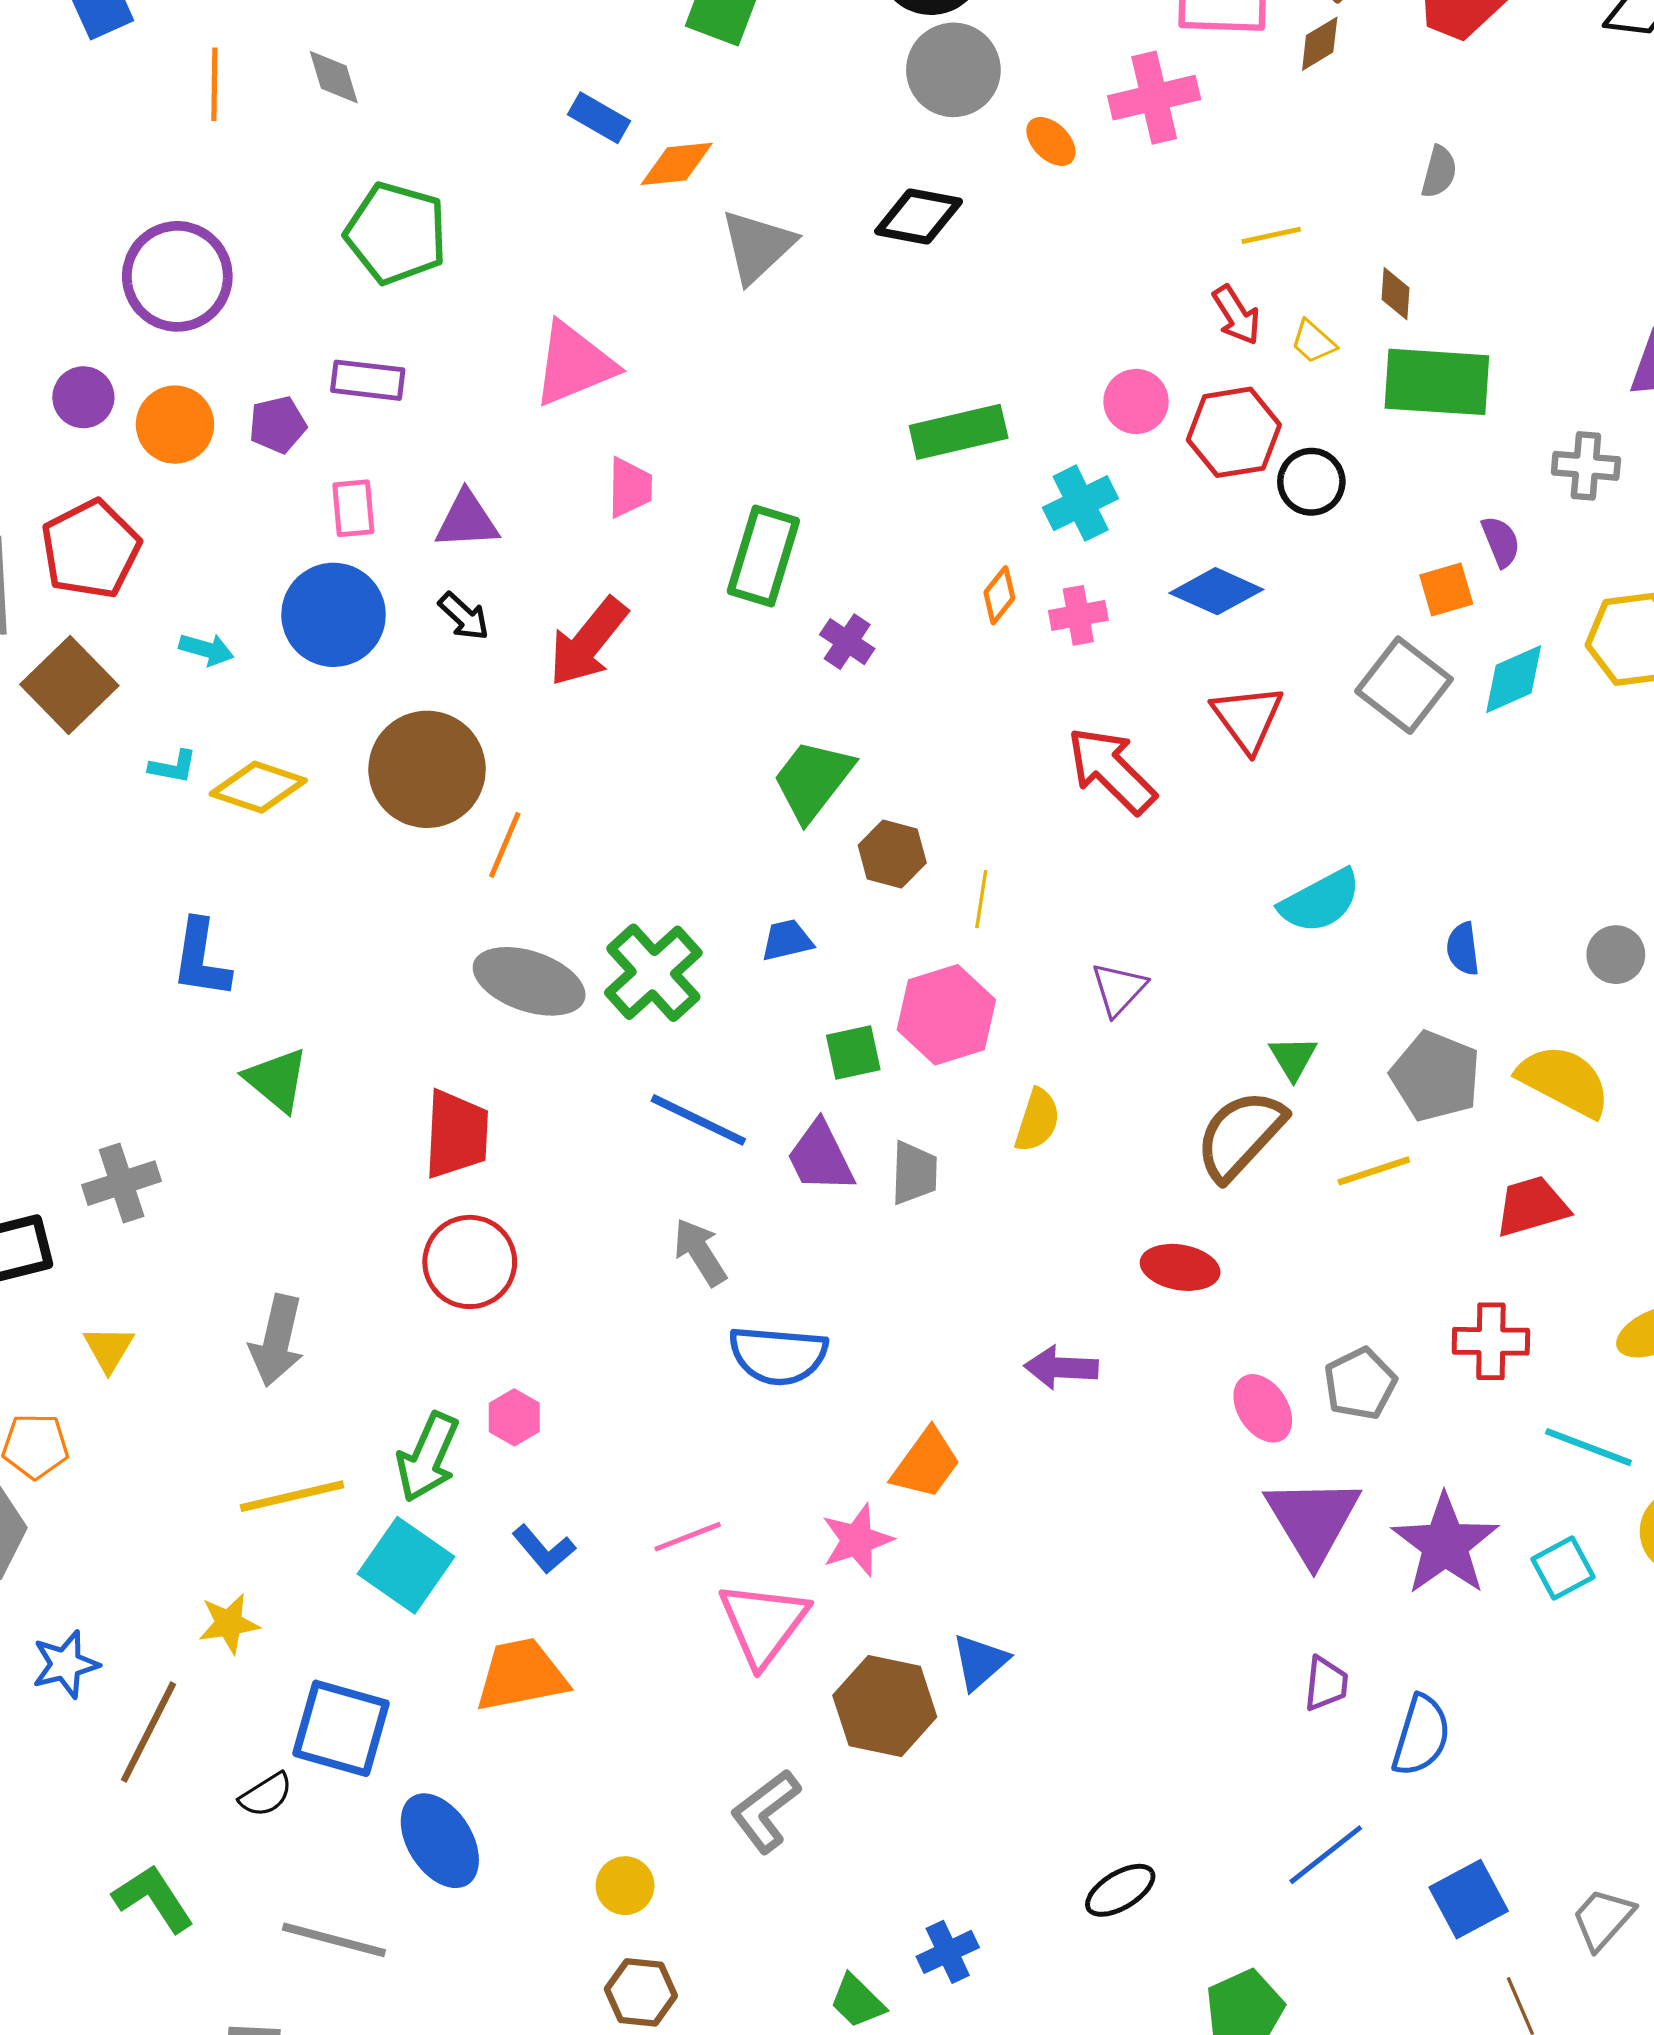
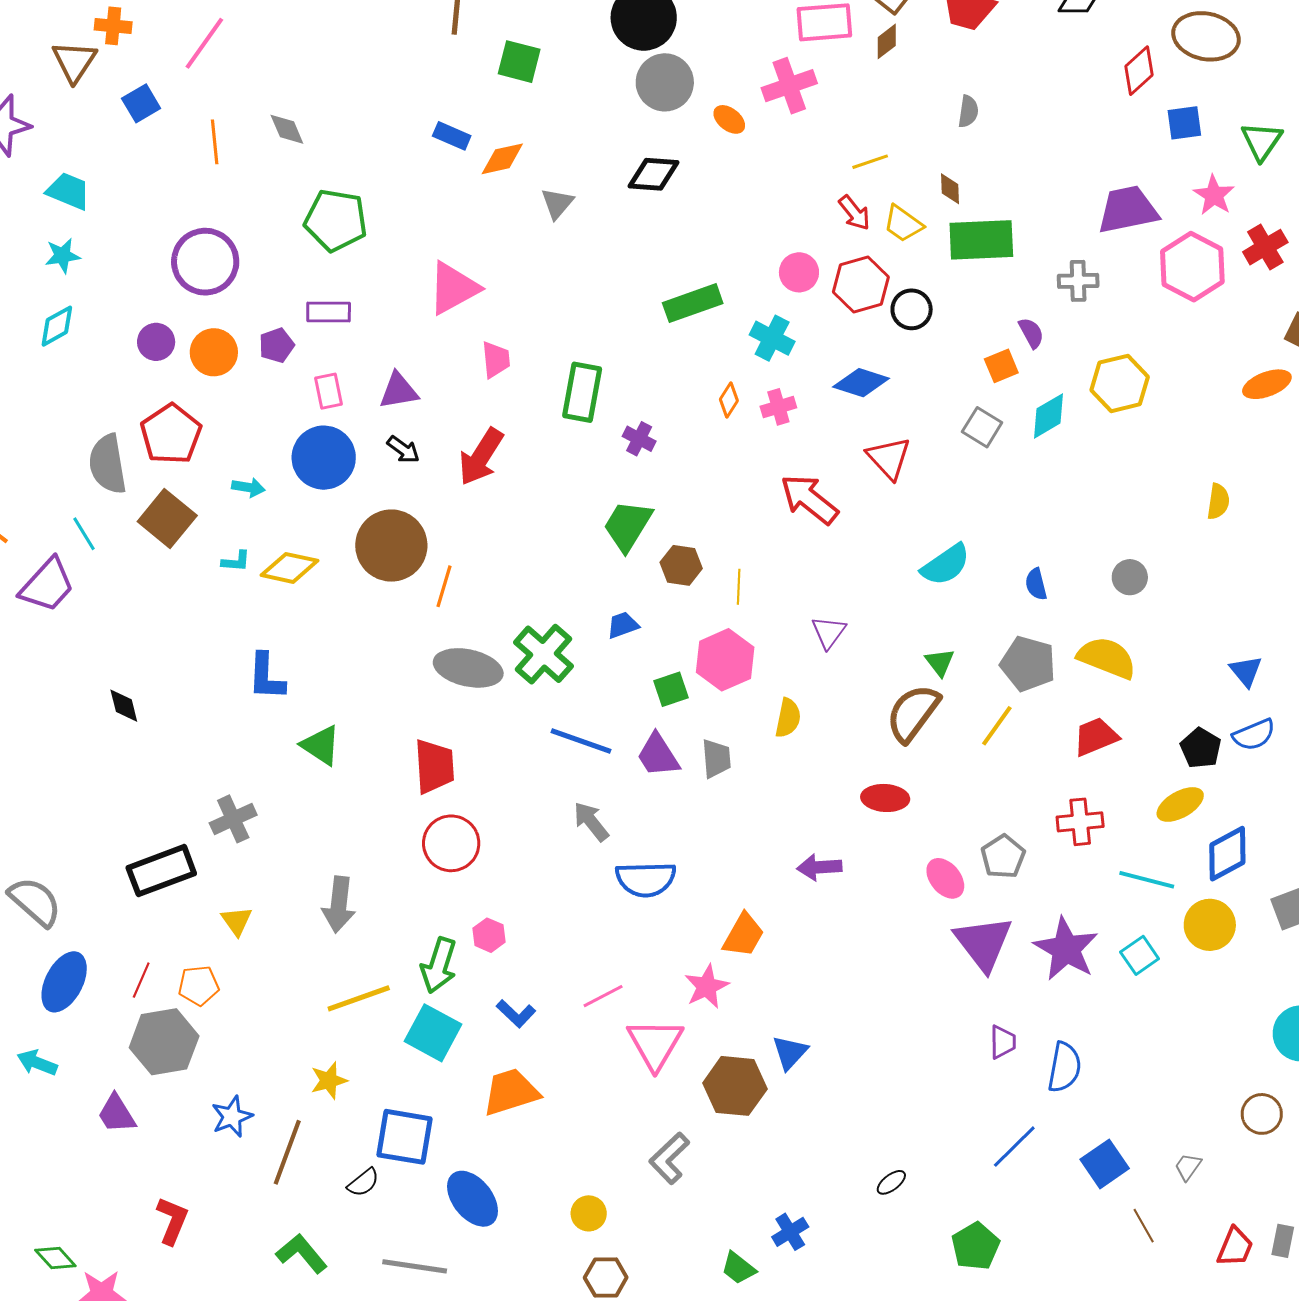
gray triangle: (757, 246) -> (557, 203), size x0.7
yellow trapezoid: (1313, 342) -> (903, 224), size x1.4
cyan cross: (1081, 503) -> (772, 338), turned -30
gray square: (1404, 685) -> (982, 427), size x0.7
yellow line: (1374, 1171) -> (997, 726), turned -30
black ellipse: (1120, 1890) -> (891, 1182), size x0.7
gray trapezoid: (1603, 1919) -> (1188, 1167), size x0.7

